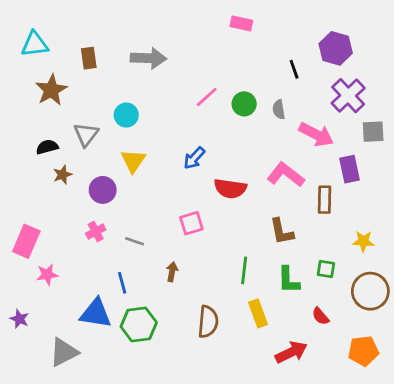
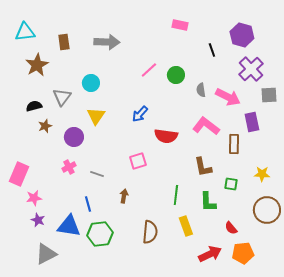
pink rectangle: (241, 23) -> (180, 25), moved
gray semicircle: (279, 109) -> (201, 90), moved
green square: (326, 269) -> (231, 184), moved
purple star: (19, 319) -> (38, 220), moved
orange pentagon: (363, 351) -> (243, 253), moved

